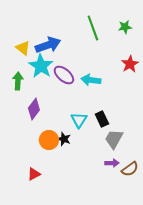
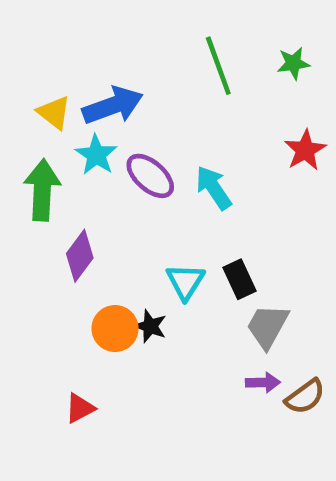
cyan star: (41, 66) -> (96, 155), size x0.7
cyan arrow: (91, 80) -> (214, 188), turned 48
green arrow: (18, 81) -> (42, 190), size x1.4

